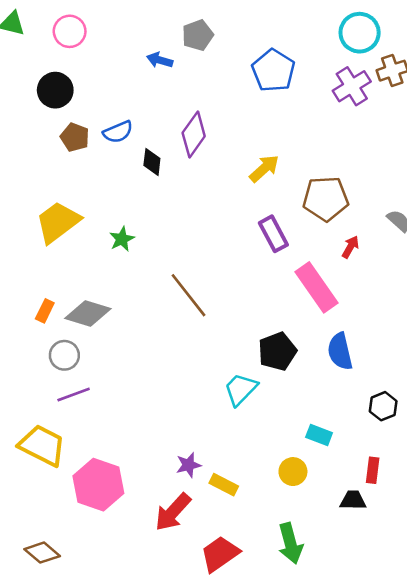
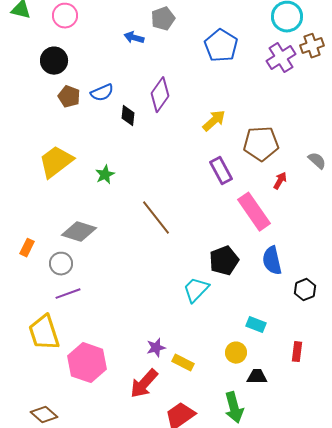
orange rectangle: (45, 311) -> (27, 248), moved
black hexagon: (383, 406) -> (305, 290), moved
yellow trapezoid: (42, 445) -> (44, 333), turned -135
black trapezoid: (353, 500) -> (257, 377), moved

